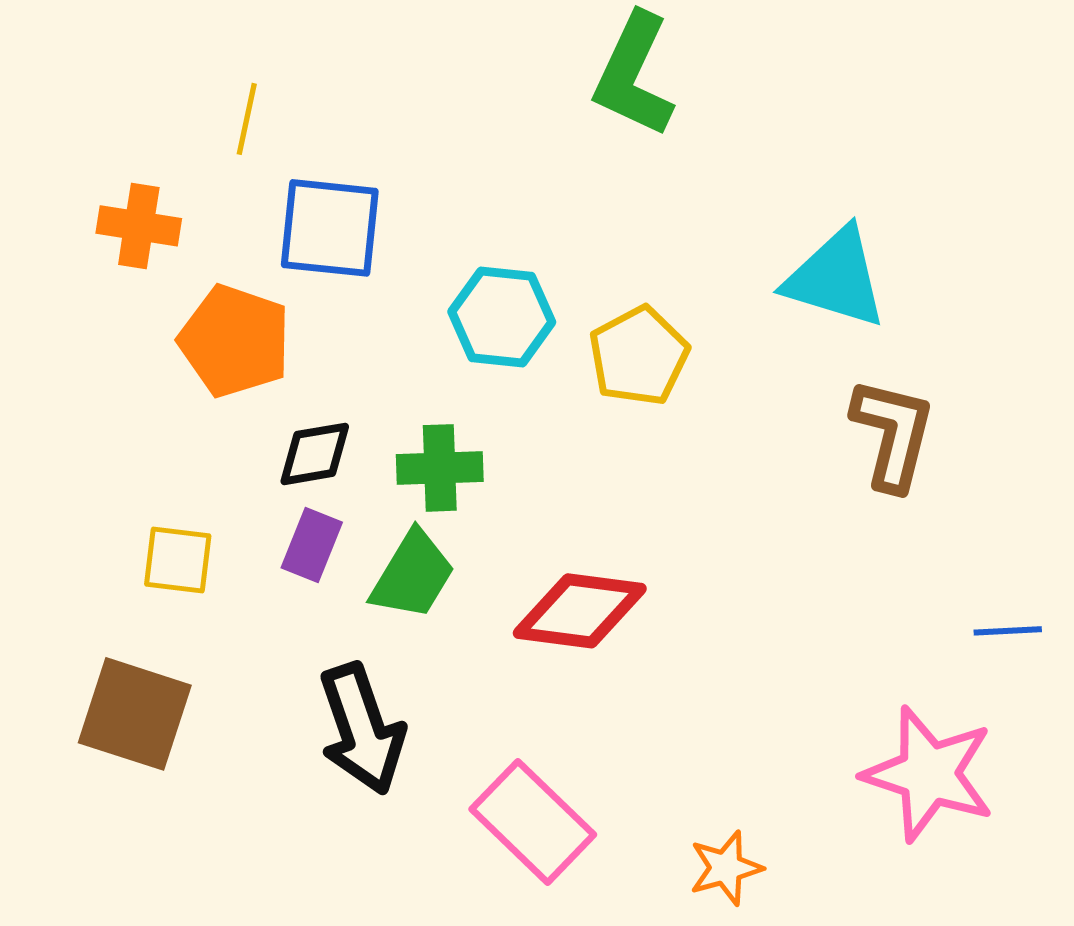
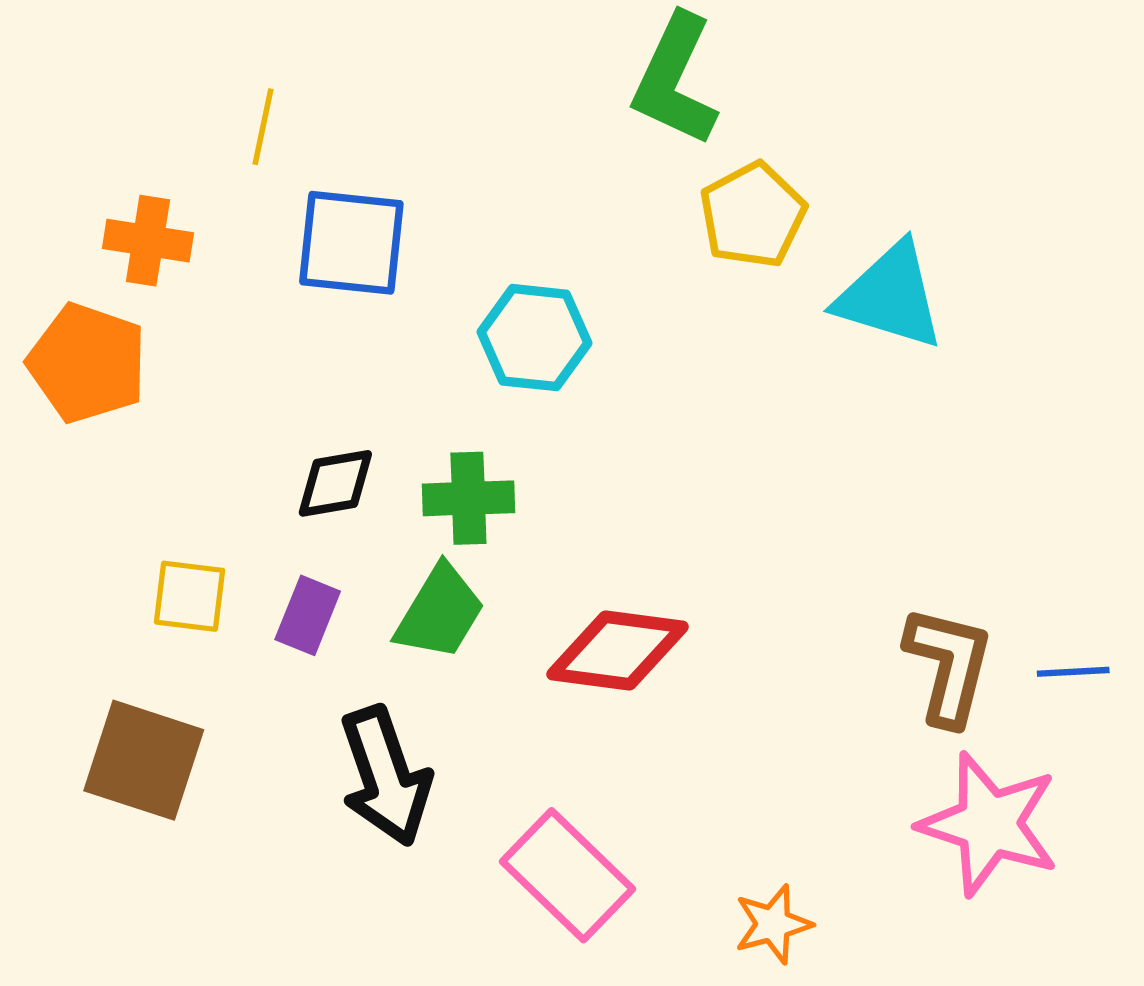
orange pentagon: (235, 341) -> (87, 363), moved
yellow pentagon: (639, 356) -> (753, 215), moved
brown L-shape: (893, 434) -> (949, 665), moved
purple rectangle: (312, 545) -> (308, 615), moved

